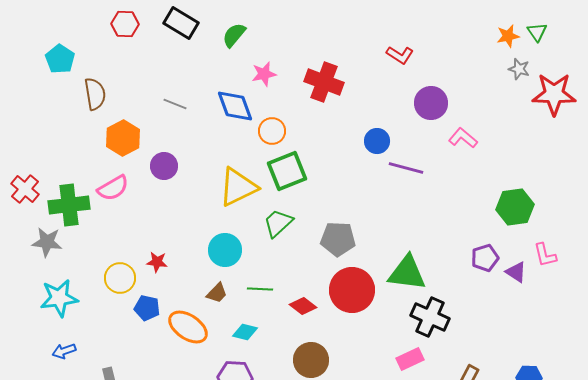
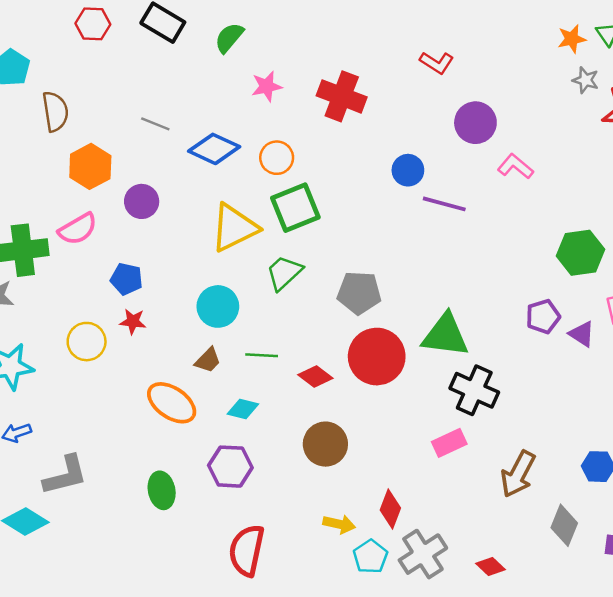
blue diamond: (235, 106) -> (214, 149), moved, turned -45
blue pentagon: (147, 308) -> (127, 279), moved

